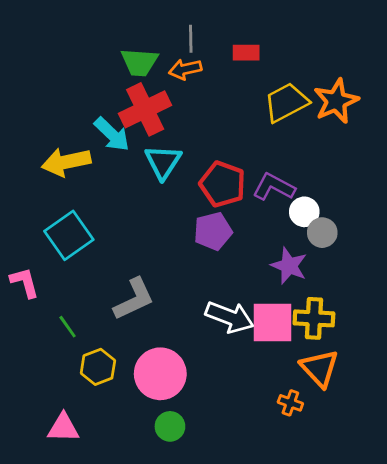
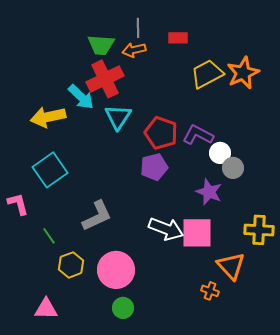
yellow cross: (314, 318) -> (259, 230), moved

